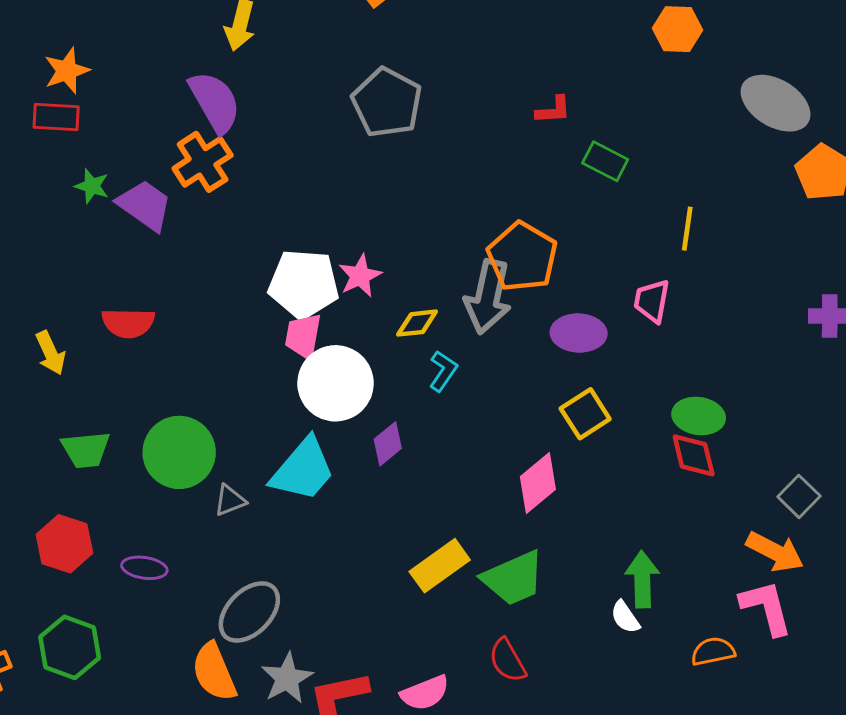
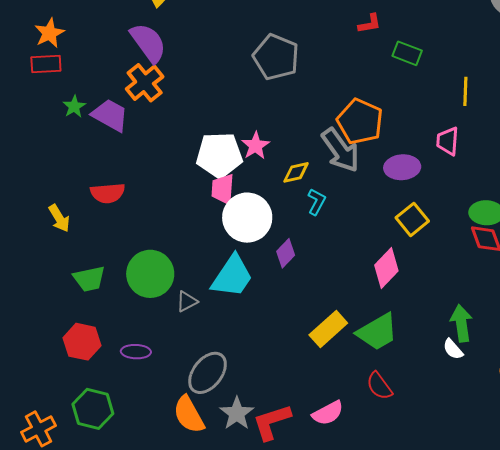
gray pentagon: (387, 103) -> (276, 57), moved
green star: (92, 186) -> (74, 107), turned 30
gray arrow: (488, 297) -> (340, 150), turned -42

